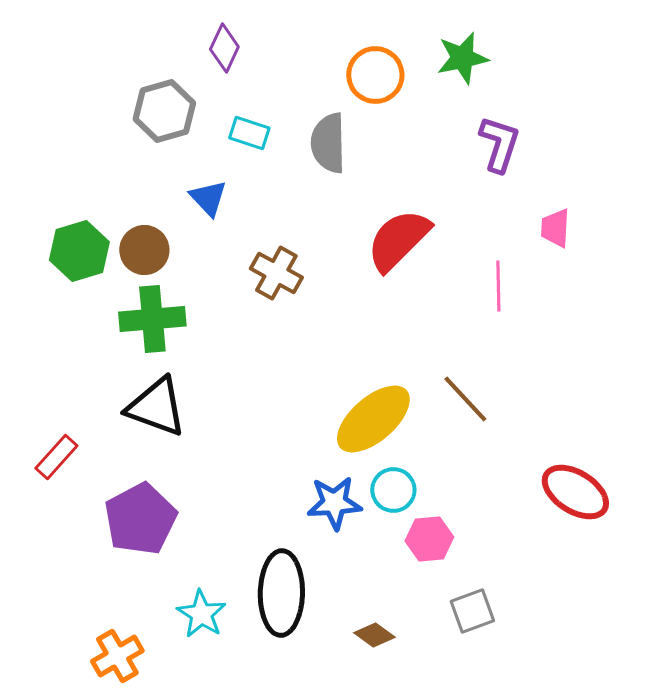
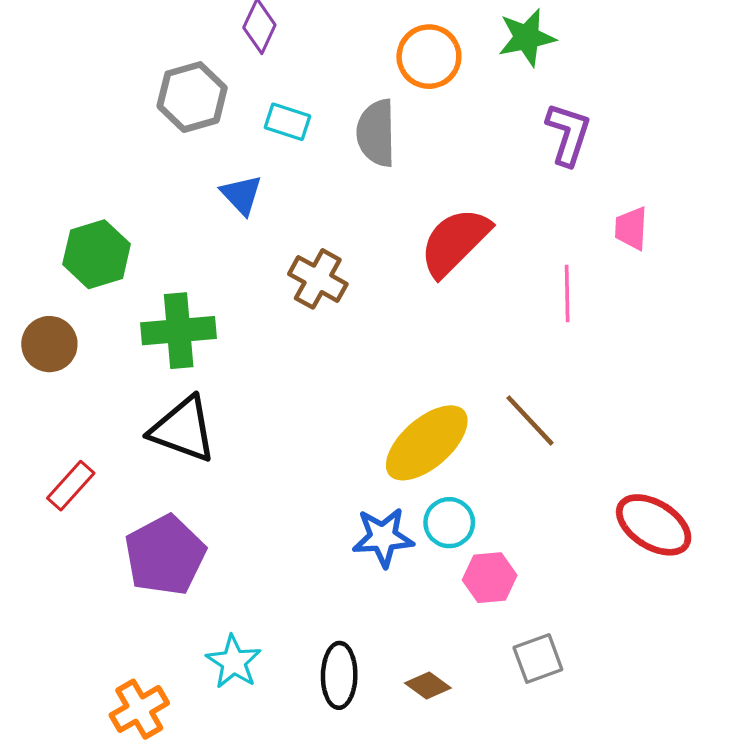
brown circle: (144, 250) -> (49, 344), moved
black ellipse: (281, 593) -> (339, 675), moved, size x0.7

